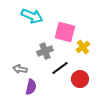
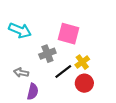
cyan arrow: (32, 16) -> (20, 30), moved
yellow cross: (83, 47) -> (82, 62), moved

